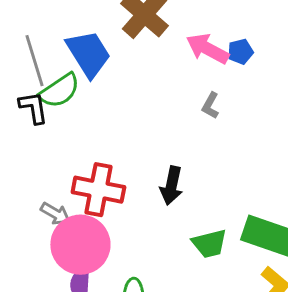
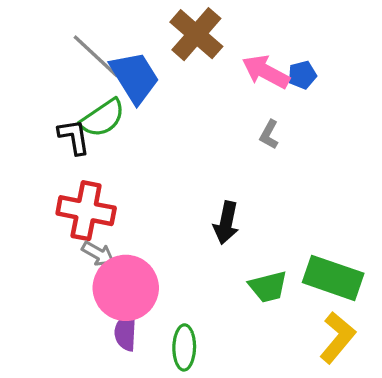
gray line: (34, 61) -> (96, 56), moved, turned -30
red cross: (98, 190) -> (86, 211), moved

